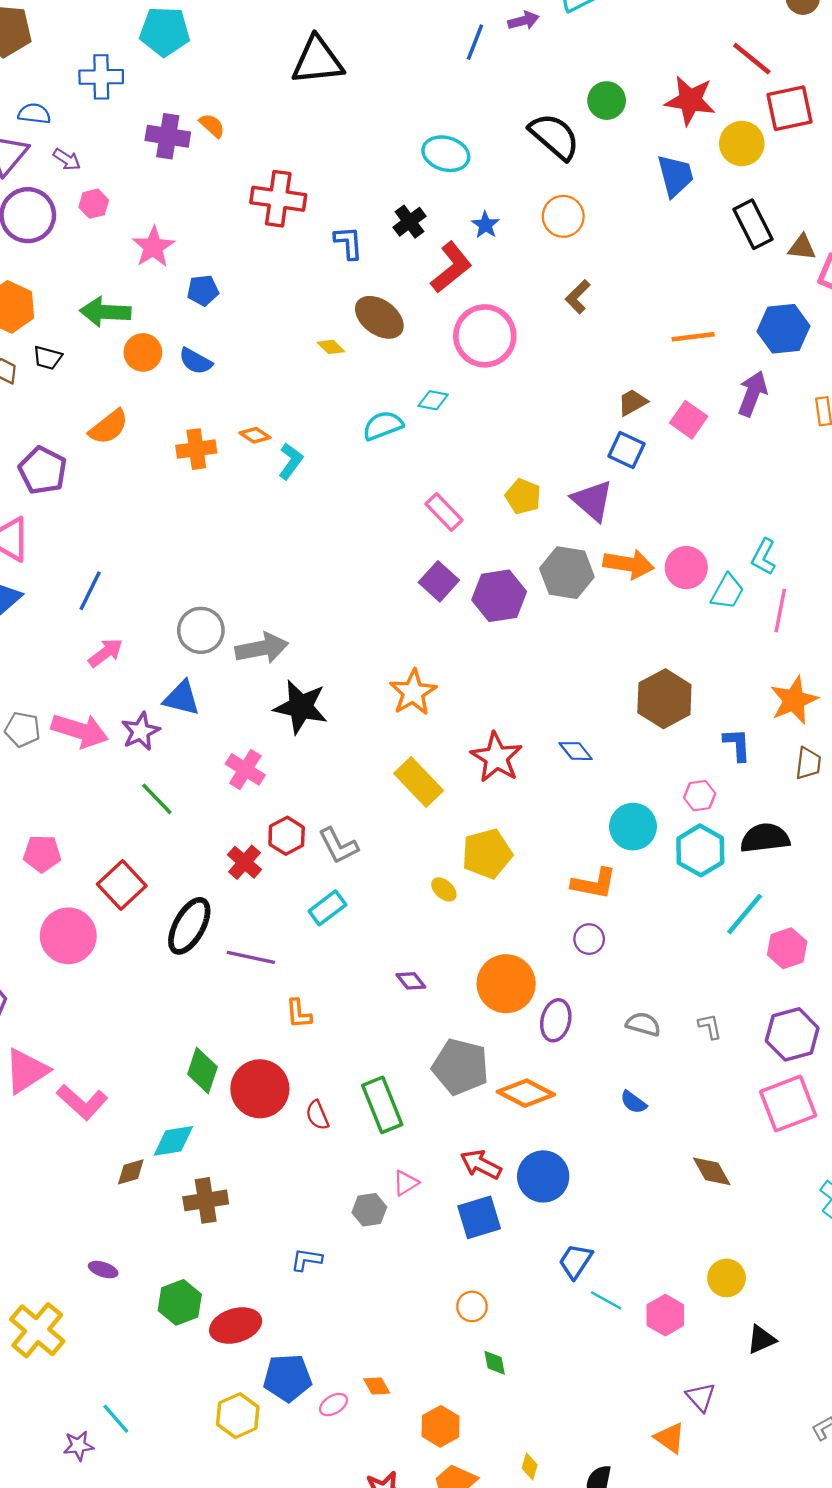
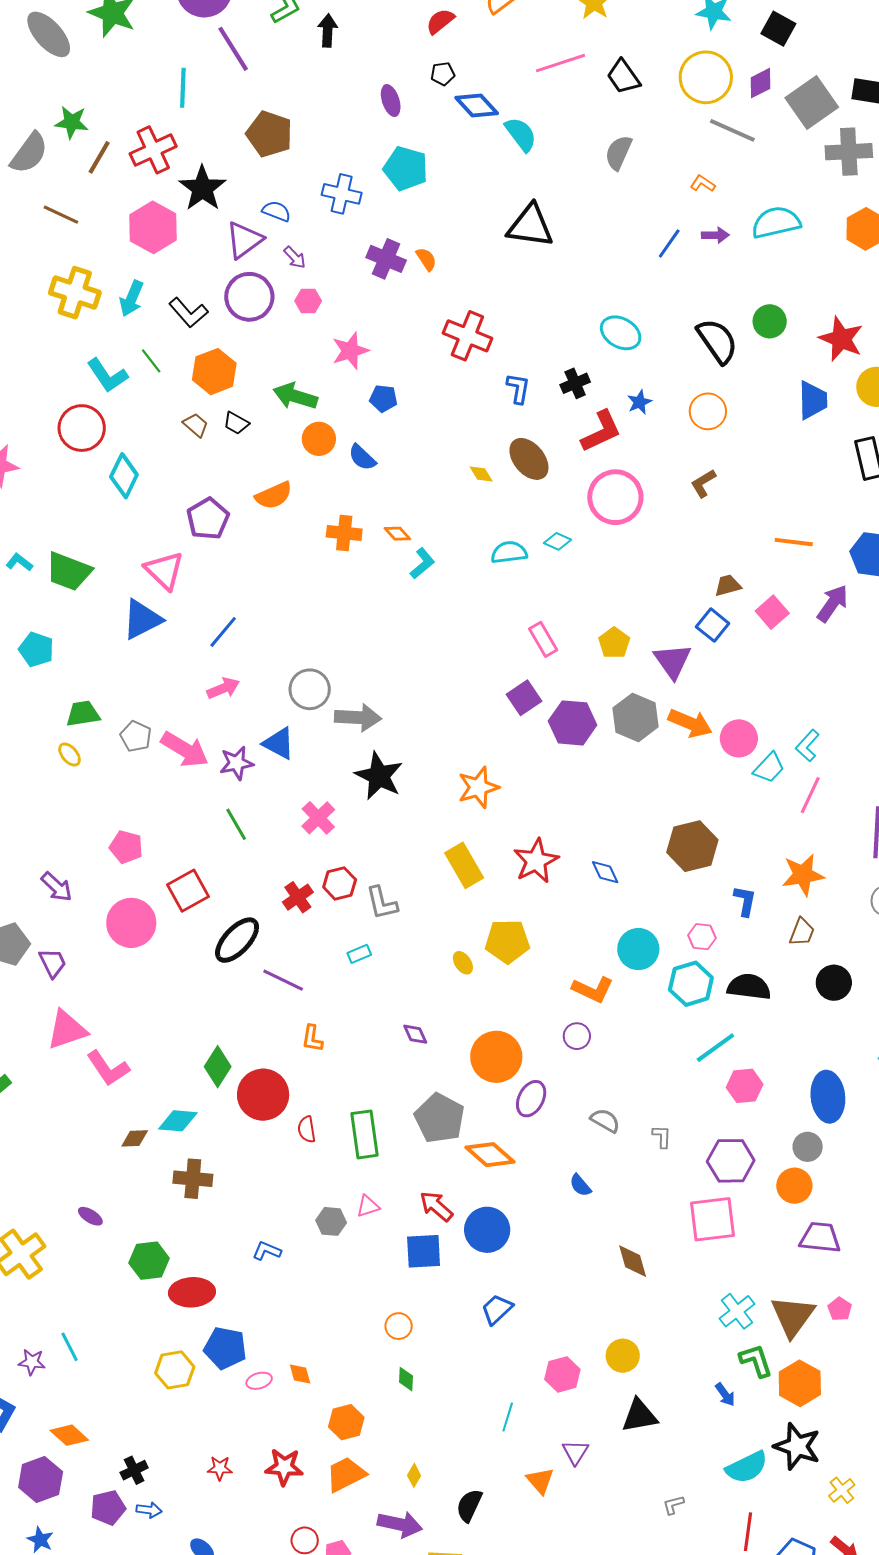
cyan rectangle: (327, 908) -> (359, 954), size x0.7
cyan line: (606, 1300) -> (508, 1417), moved, turned 64
black triangle: (761, 1339) -> (640, 1416), size x1.4

